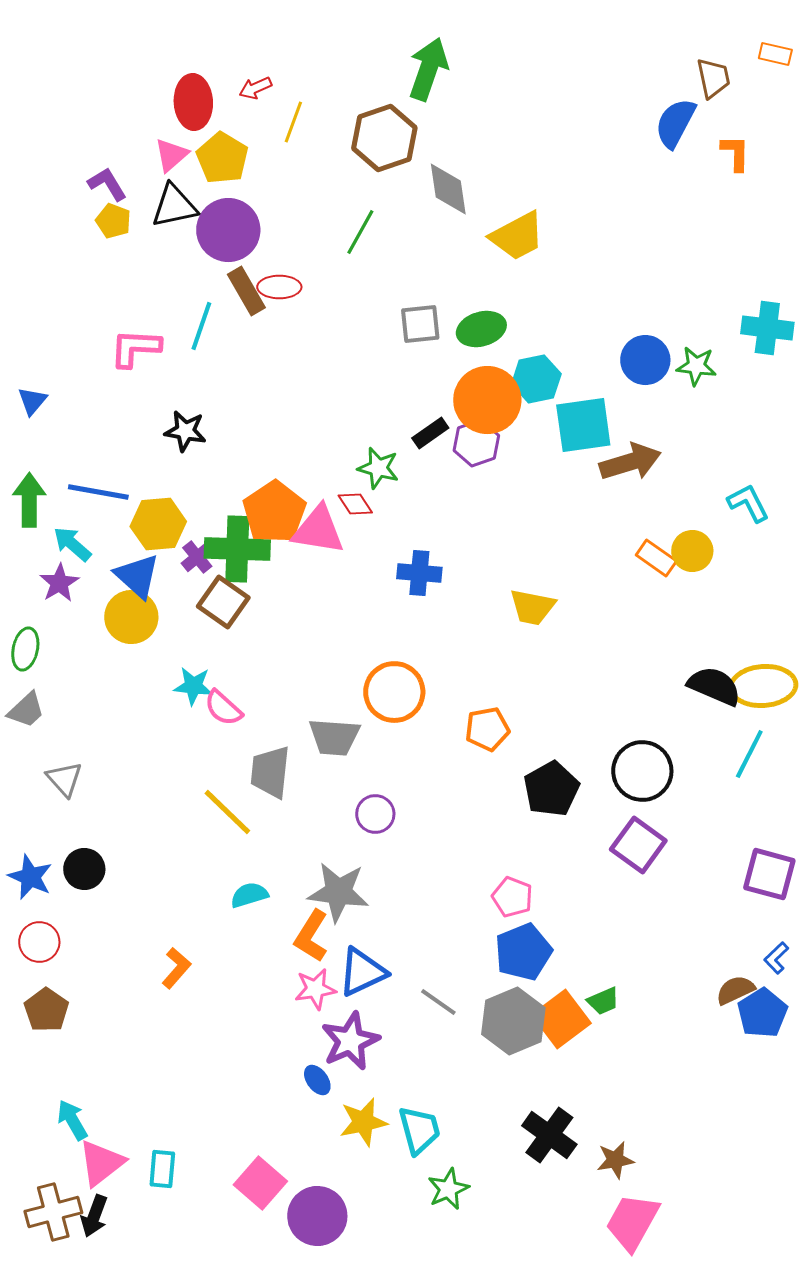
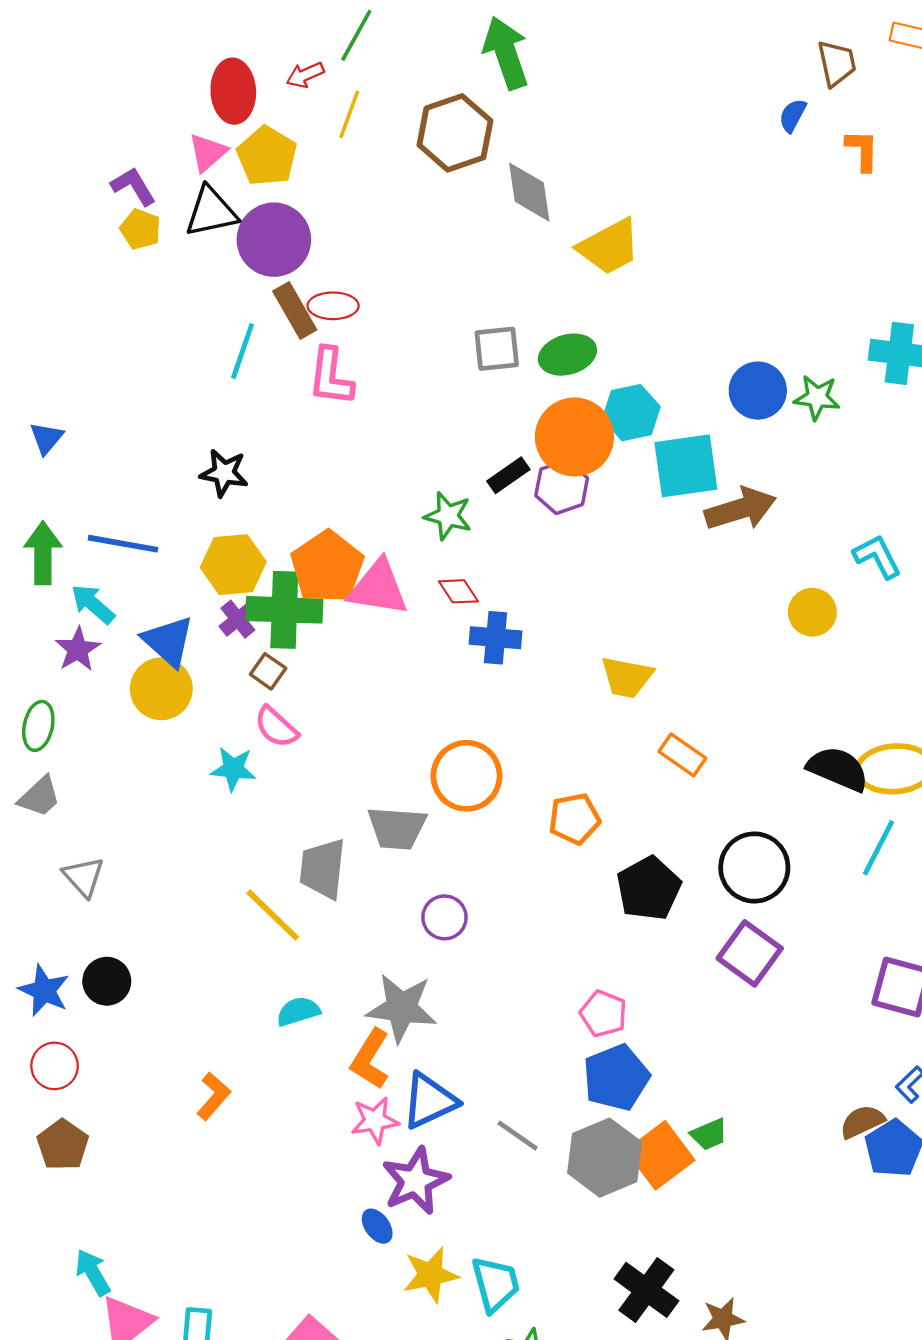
green arrow: (428, 69) -> (506, 53), turned -38
blue semicircle: (675, 123) -> (793, 115), size x0.6
green line: (360, 232) -> (356, 35), moved
pink L-shape: (135, 348) -> (331, 377), moved, turned -86
red diamond: (355, 504) -> (458, 591), moved
yellow hexagon: (158, 524) -> (233, 565), moved
orange rectangle: (656, 558) -> (682, 755), moved
brown square: (223, 602) -> (268, 671), size x0.6
pink semicircle: (223, 708) -> (276, 727), moved

